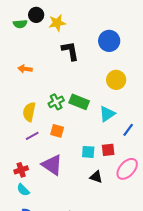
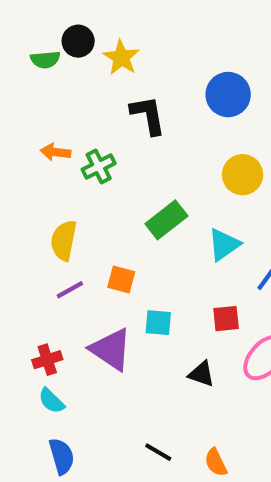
yellow star: (57, 23) -> (121, 58), turned -30
green cross: (56, 102) -> (99, 166), moved
green rectangle: (79, 102) -> (166, 220), turned -60
cyan square: (88, 152) -> (158, 323), moved

